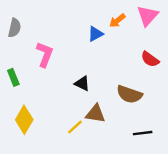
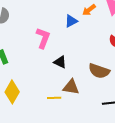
pink L-shape: (45, 54) -> (43, 38), moved
yellow line: (75, 127) -> (54, 98), turned 40

